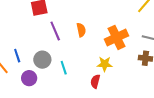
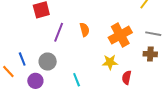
purple line: (55, 31) -> (59, 32), turned 48
cyan line: (64, 68) -> (77, 80), moved
red semicircle: (95, 81) -> (127, 78), moved

